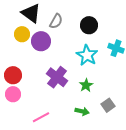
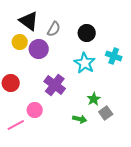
green star: (86, 85) -> (94, 99), moved
pink circle: (13, 94) -> (35, 110), moved
pink line: (41, 117) -> (16, 125), moved

